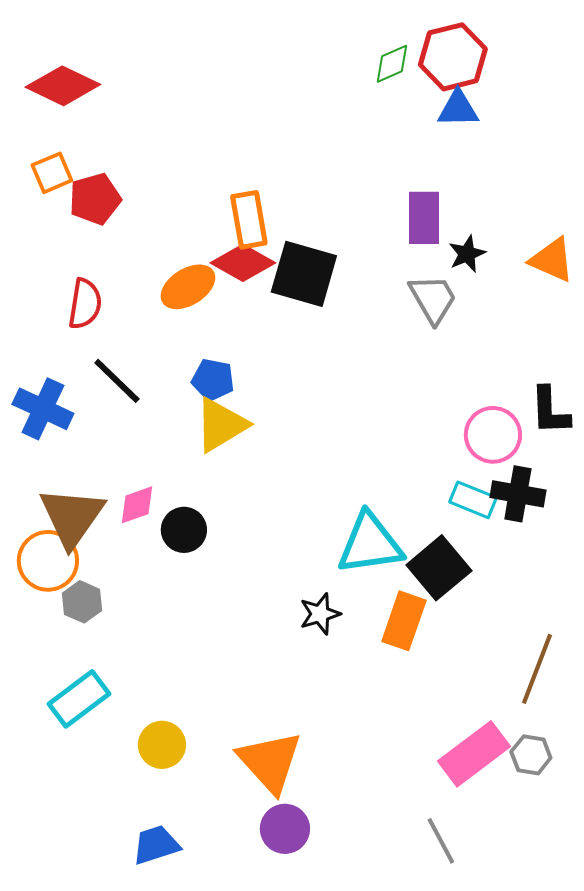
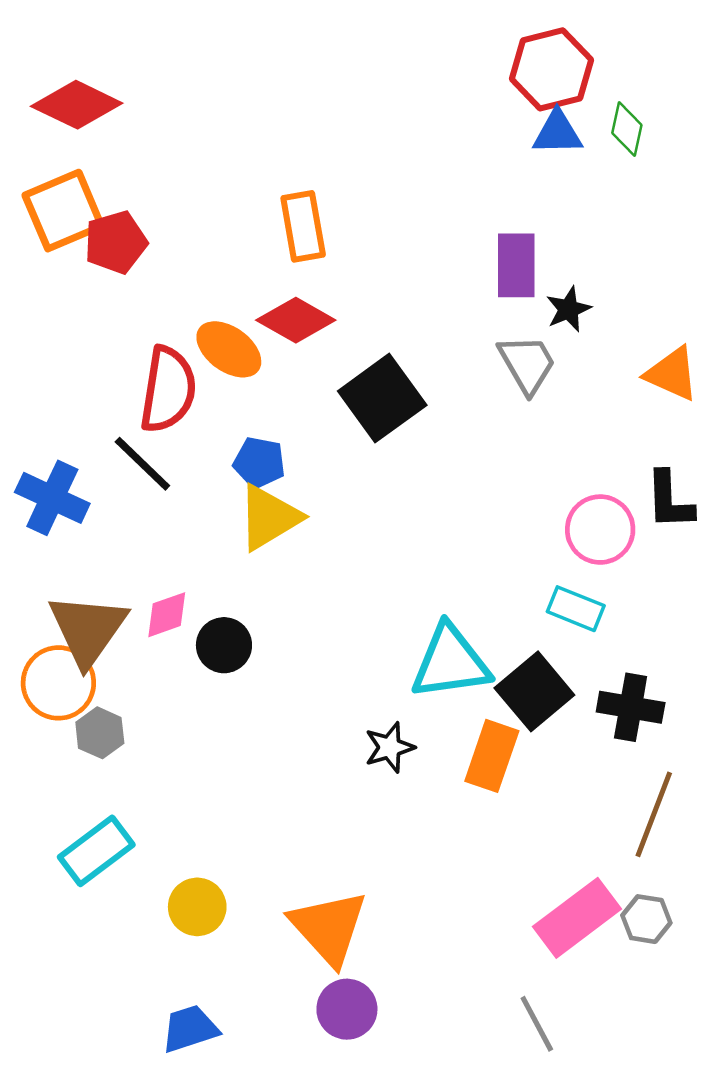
green diamond: (392, 64) -> (627, 129), moved, turned -54
orange square: (52, 173) -> (63, 211), size x1.6
orange rectangle: (249, 220) -> (303, 226), moved
orange triangle: (552, 260) -> (672, 374), moved
black square: (304, 274) -> (382, 398), moved, turned 38
orange ellipse: (188, 287) -> (229, 349), turned 68
red semicircle: (85, 304) -> (168, 390), moved, size x1.4
black cross: (518, 494) -> (631, 707), moved

